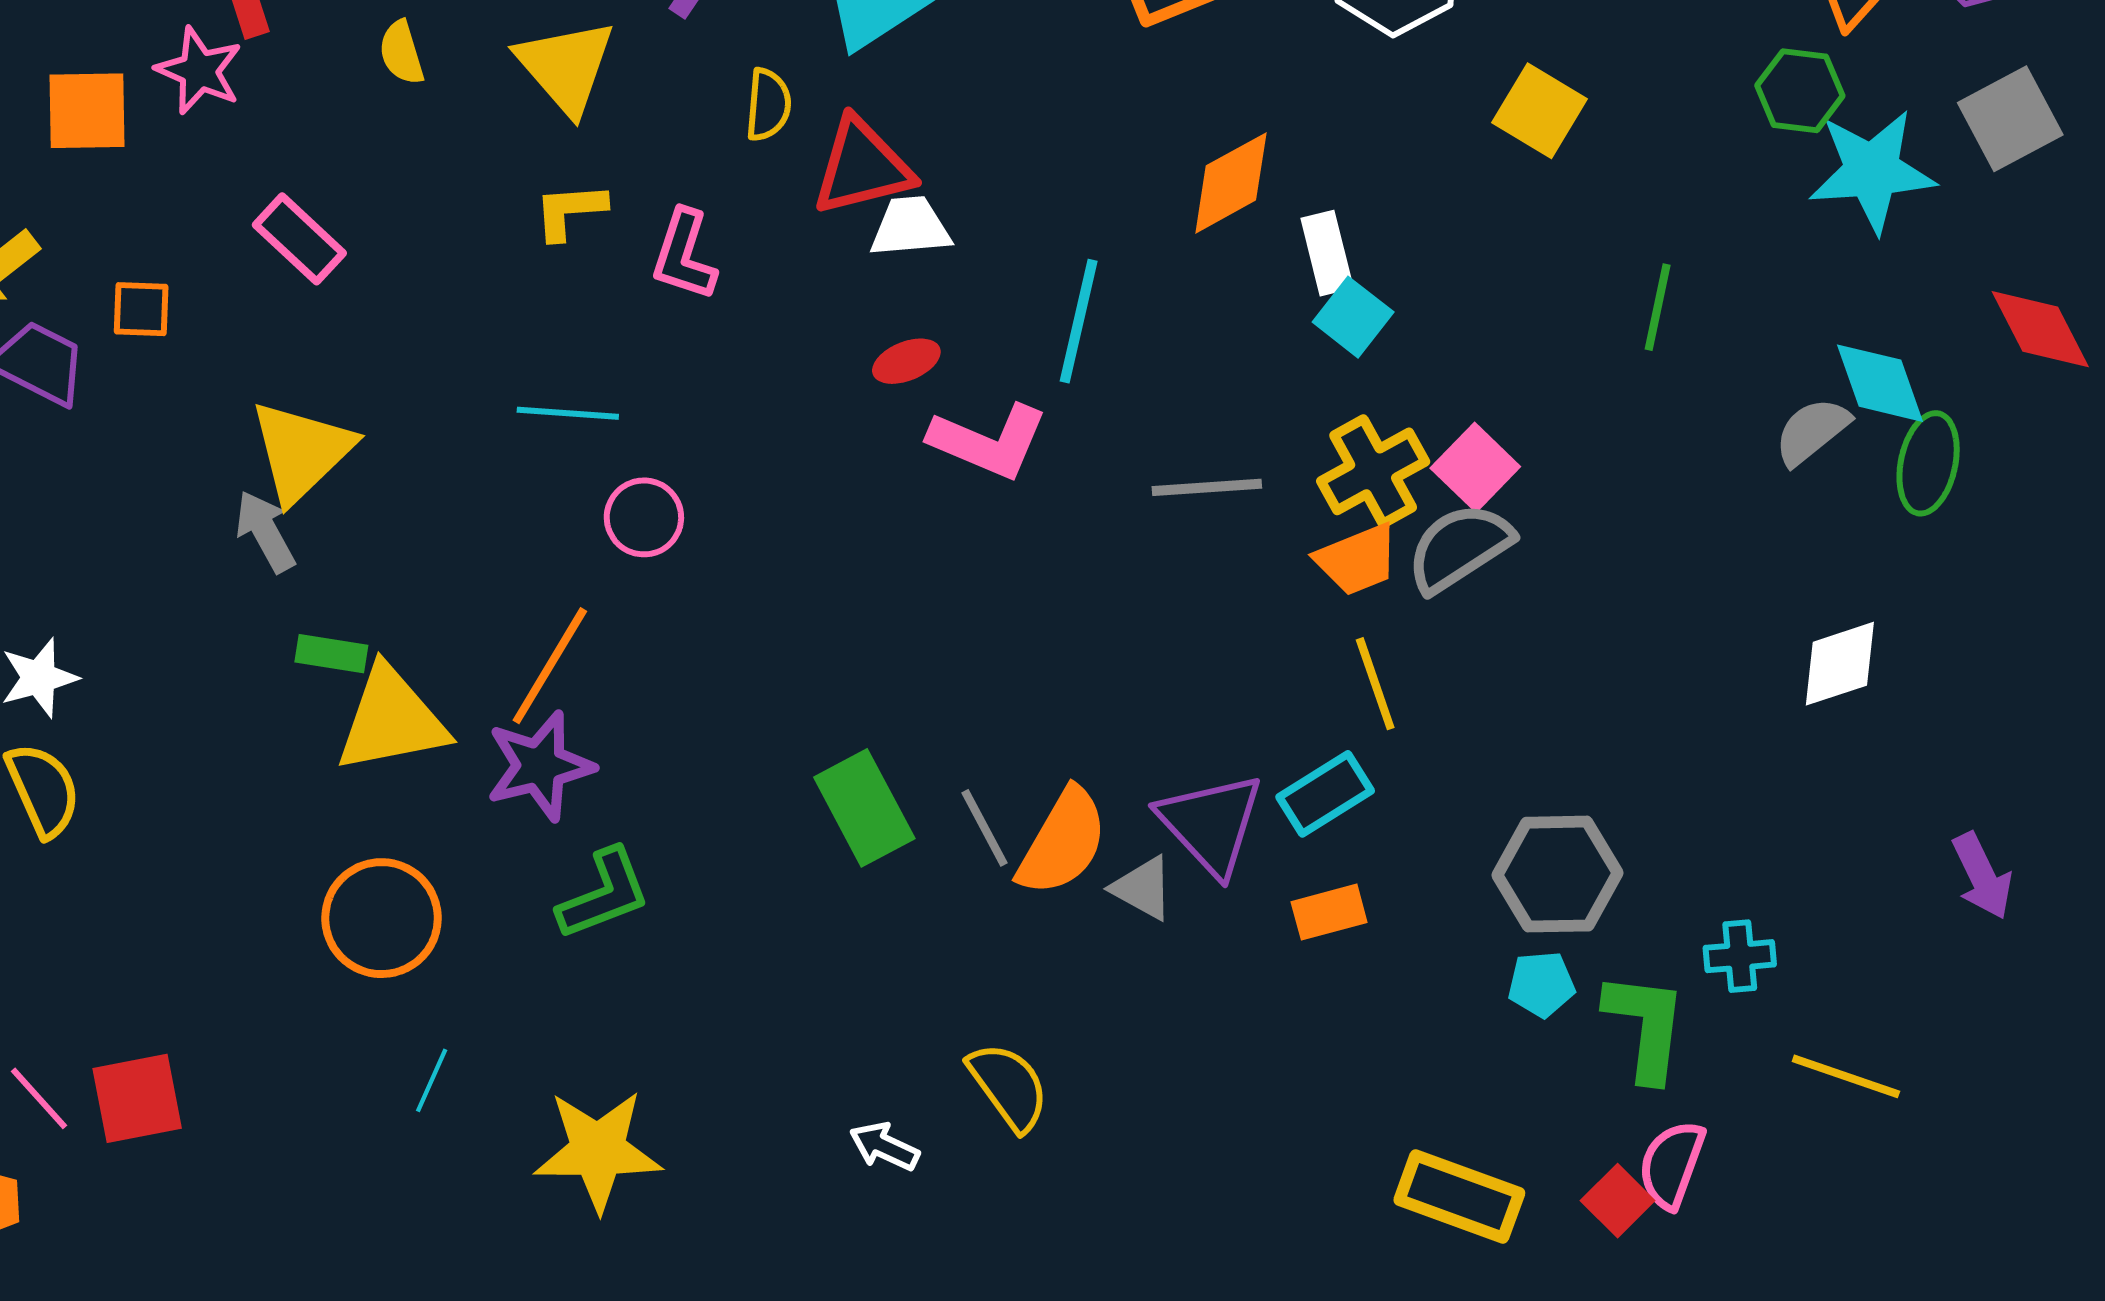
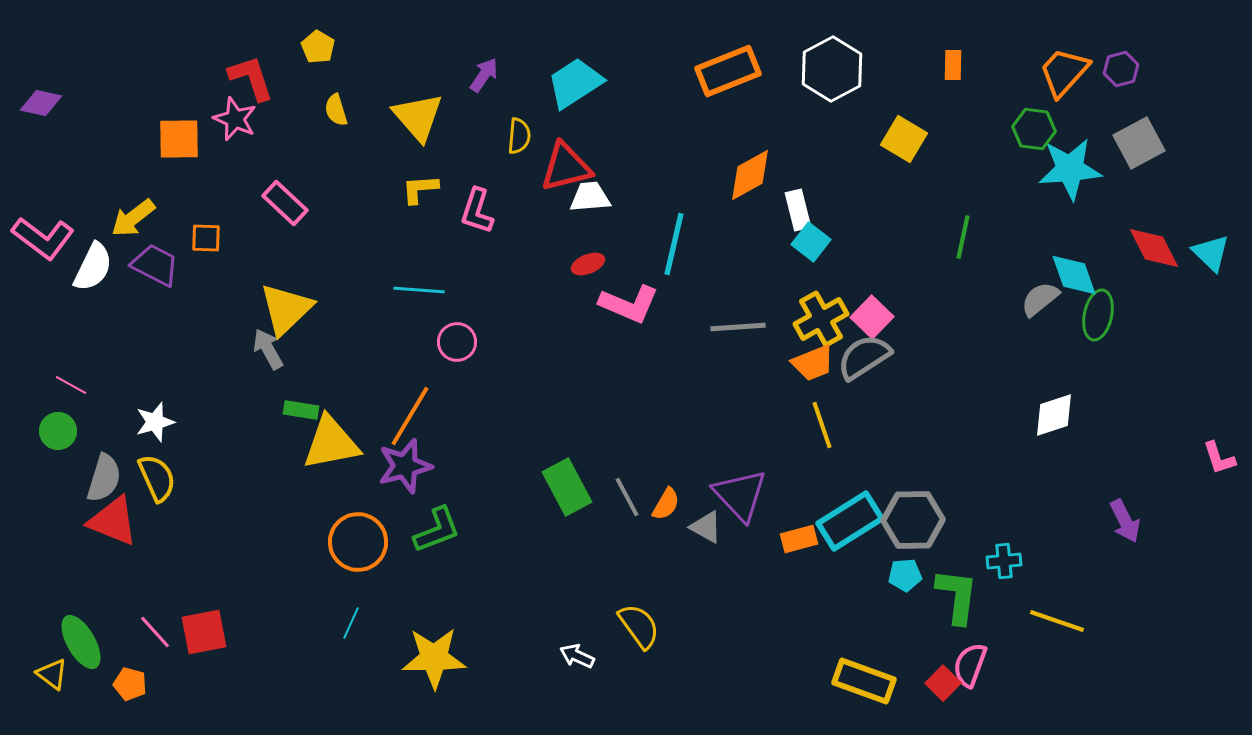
cyan rectangle: (1325, 794) -> (850, 521), moved, size x1.4
orange semicircle: (1063, 842) -> (666, 504), size x0.6
orange circle: (382, 918) -> (358, 542), moved

